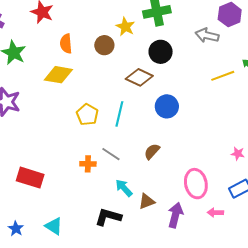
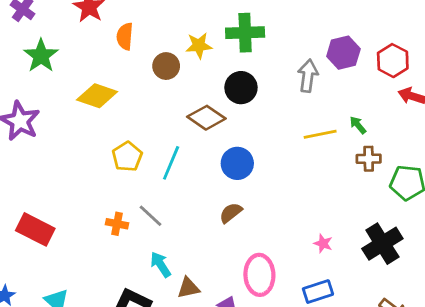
yellow star: (125, 27) -> (199, 46), turned 30
gray arrow: (207, 35) -> (308, 76), turned 75
orange semicircle: (66, 44) -> (125, 36), moved
brown semicircle: (152, 151) -> (231, 213), moved

